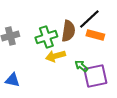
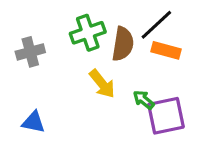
green cross: (46, 37) -> (88, 33), moved
yellow arrow: (55, 56) -> (102, 84), turned -114

